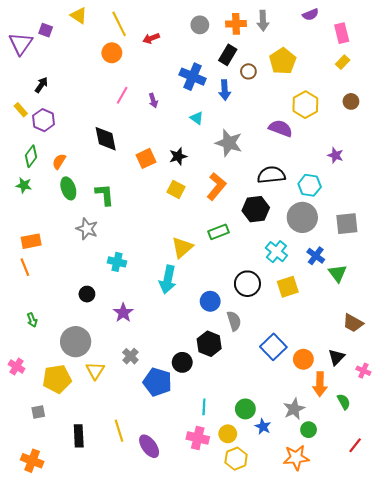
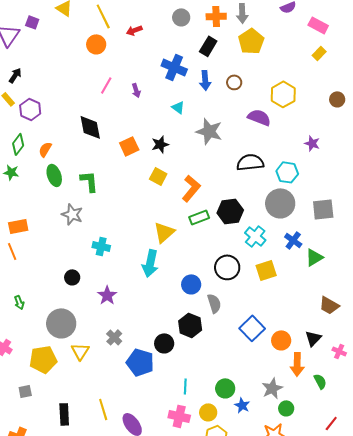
pink rectangle: (342, 33) -> (318, 25), turned -48
yellow pentagon: (283, 61) -> (251, 41), moved
brown circle: (248, 71) -> (234, 82), moved
black arrow: (41, 85) -> (15, 75), moved
brown circle: (351, 101) -> (337, 99), moved
orange L-shape: (216, 186) -> (191, 188), moved
black hexagon: (256, 209) -> (230, 211), moved
green triangle: (338, 273) -> (314, 257), turned 36

